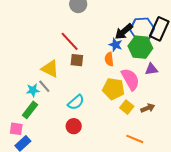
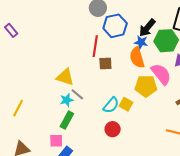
blue hexagon: (142, 29) -> (115, 26), moved
red line: (70, 41) -> (95, 46), turned 60
orange semicircle: (109, 59) -> (137, 58), size x1.5
yellow triangle: (50, 69) -> (65, 77), moved
yellow square: (127, 107) -> (126, 104), moved

